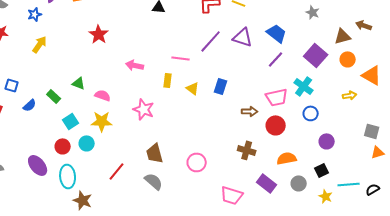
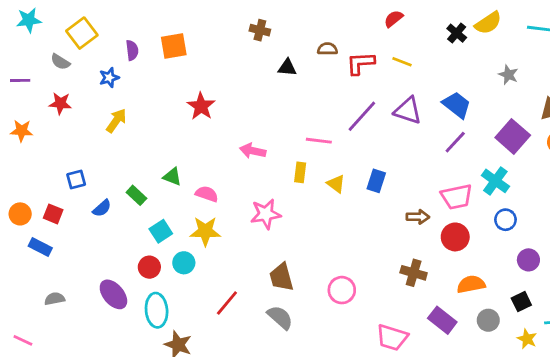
blue square: (12, 85) -> (76, 180), turned -32
pink star: (144, 109) -> (266, 214), turned -30

